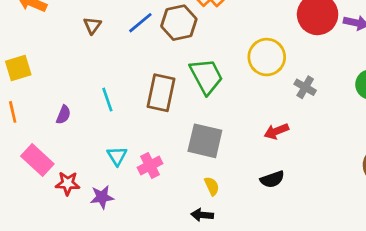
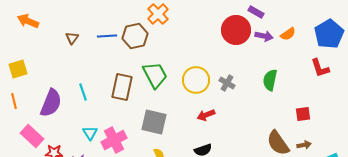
blue line: (140, 23) -> (107, 36), turned 36
yellow circle: (267, 57) -> (196, 80), moved
purple semicircle: (63, 115) -> (51, 103), size x2.0
pink cross: (150, 166) -> (114, 140), size x1.4

